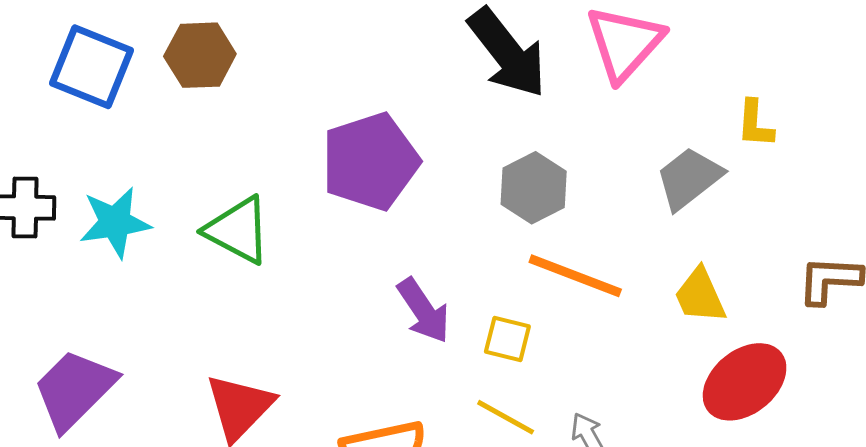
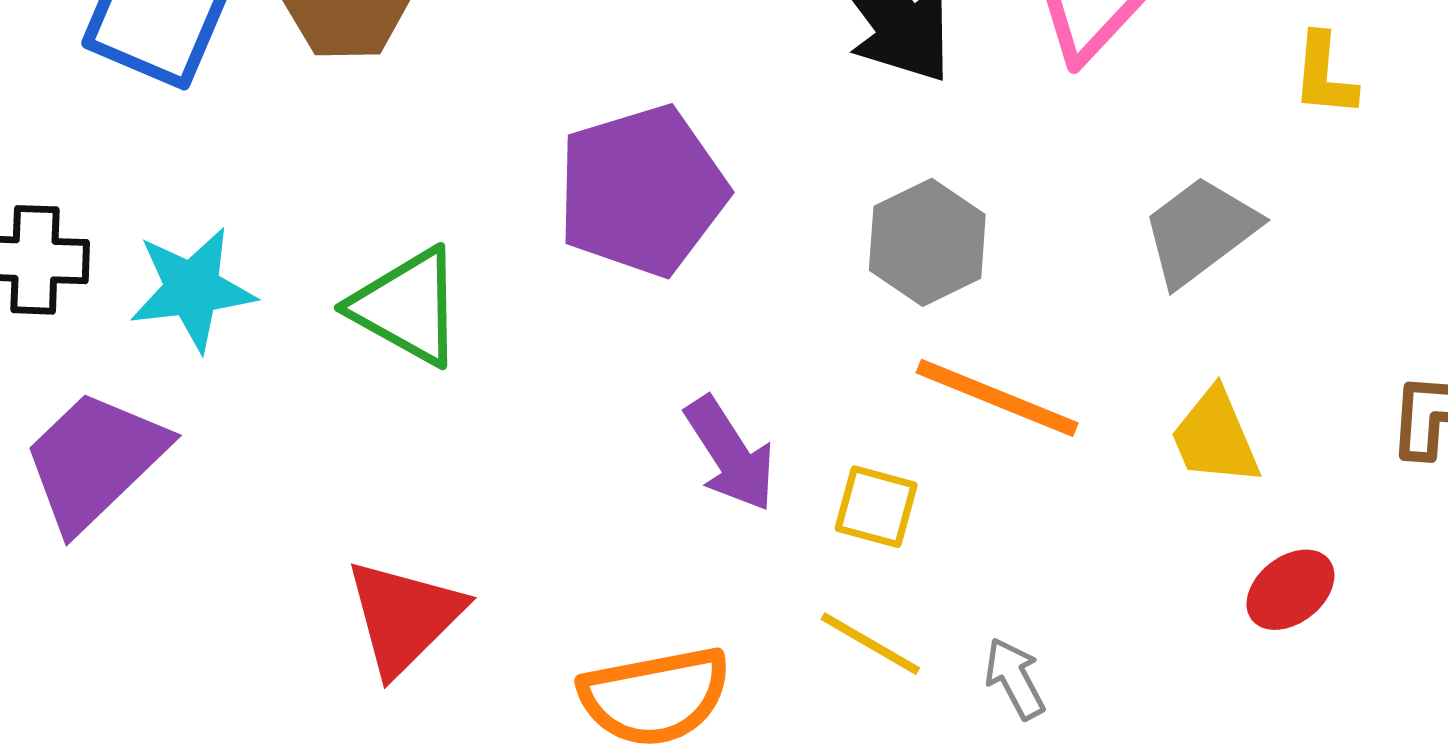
yellow L-shape: (755, 124) -> (1324, 75), moved
red ellipse: (745, 382) -> (1290, 590), size x0.6
purple trapezoid: (74, 389) -> (95, 460), moved

